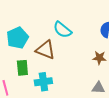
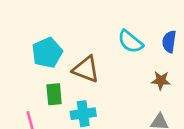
cyan semicircle: (62, 30) -> (130, 42), moved

